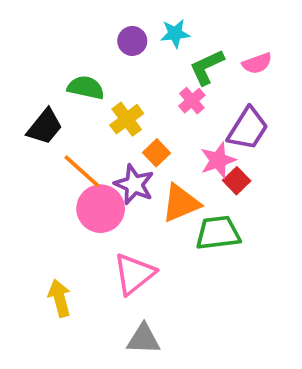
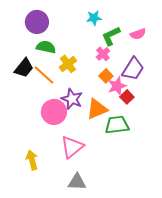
purple circle: (132, 41) -> (37, 22), moved, size x1.5
orange square: (156, 153) -> (106, 76), moved
orange line: (82, 171) -> (44, 75), moved

